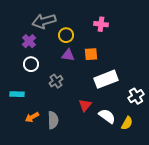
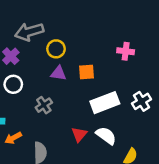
pink cross: (101, 24) -> (126, 51), moved
white cross: (136, 96) -> (141, 101), moved
white semicircle: (107, 116) -> (106, 136), moved
orange arrow: (32, 117) -> (13, 138), moved

